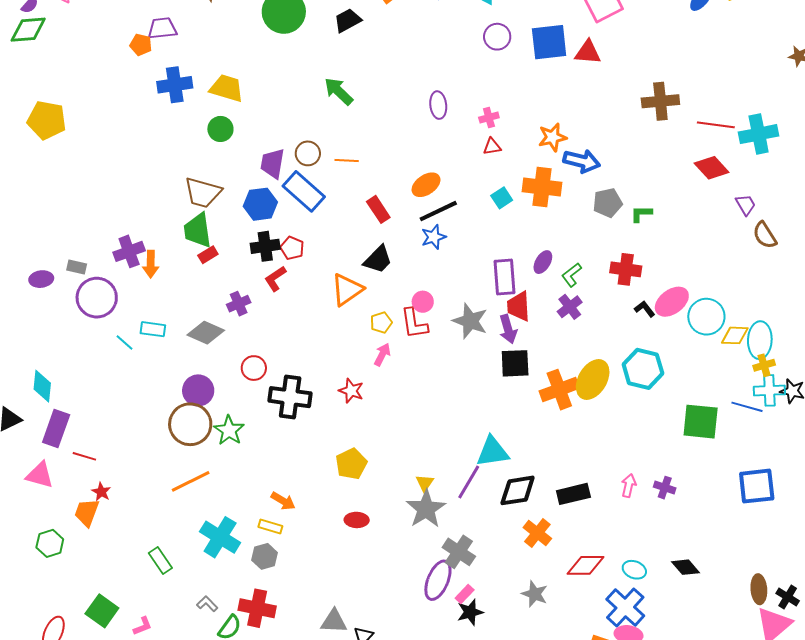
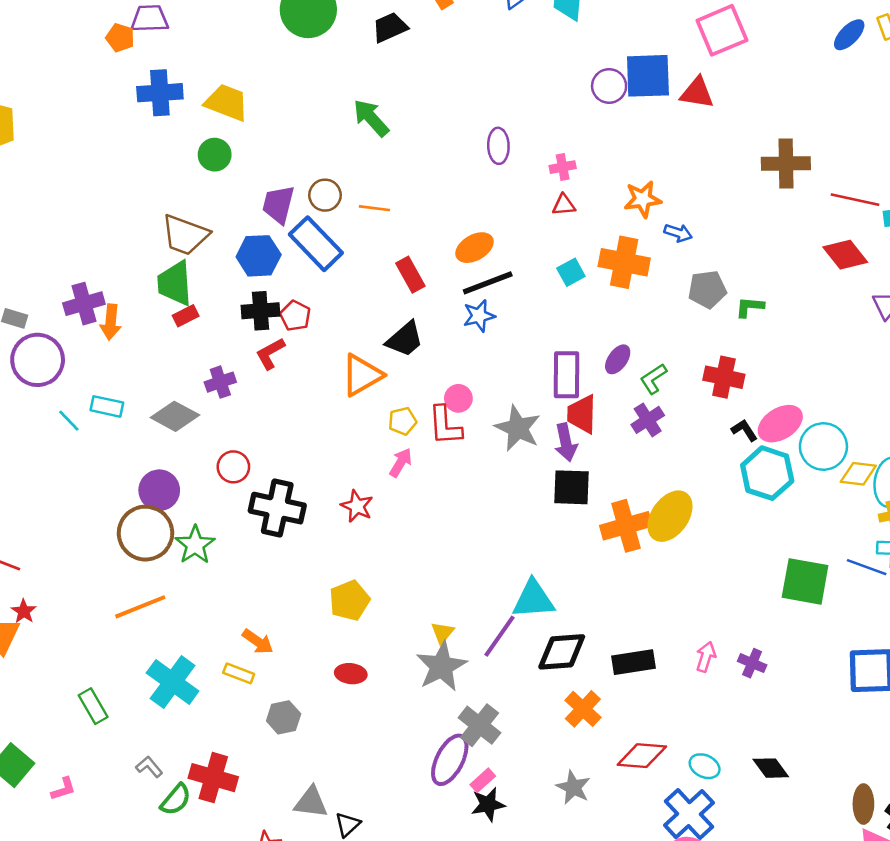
purple circle: (497, 37) -> (609, 86), moved
blue arrow: (582, 161) -> (678, 233), size x0.6
cyan hexagon: (643, 369) -> (767, 473), moved
gray hexagon: (265, 556) -> (284, 717), moved

